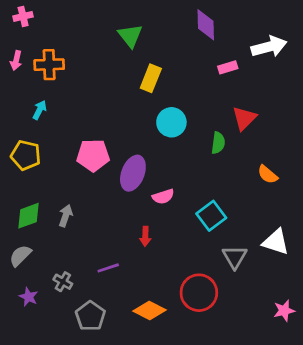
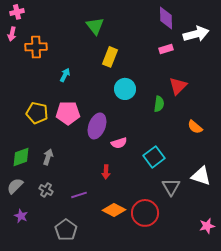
purple diamond: (206, 25) -> (166, 18), moved
pink arrow: (16, 60) -> (12, 34), moved
cyan arrow: (40, 110) -> (65, 75), moved
yellow pentagon: (26, 155) -> (37, 113), moved
gray cross: (63, 282) -> (46, 190), moved
orange diamond: (149, 311) -> (114, 210), moved

